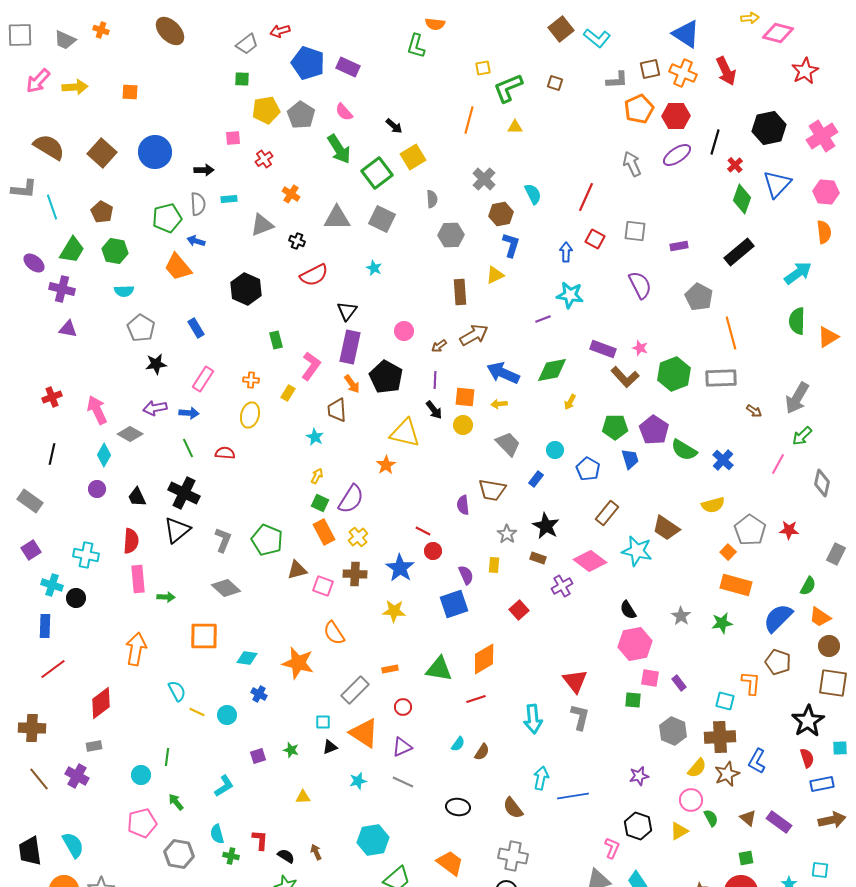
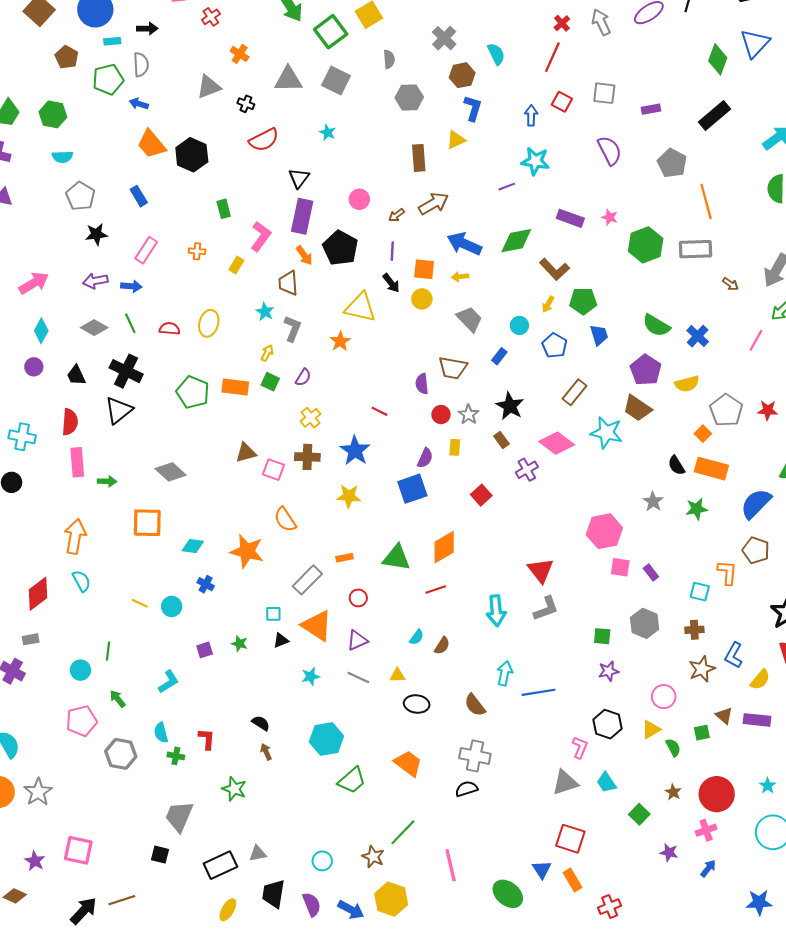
red cross: (735, 165) -> (562, 23), moved
cyan rectangle: (229, 199) -> (112, 41), moved
brown pentagon: (102, 212) -> (67, 57), moved
orange trapezoid: (178, 267) -> (152, 144), moved
brown L-shape: (625, 377) -> (554, 269), moved
yellow arrow: (570, 402) -> (548, 304), moved
pink arrow: (97, 410) -> (34, 283), turned 84
yellow ellipse: (250, 415) -> (209, 323), moved
purple pentagon: (654, 430) -> (646, 370), moved
gray diamond: (130, 434) -> (94, 328), moved
purple semicircle: (351, 499) -> (303, 377), size x0.6
orange rectangle: (324, 532) -> (235, 387), moved, turned -55
gray L-shape: (223, 540) -> (293, 329), moved
green pentagon: (267, 540) -> (193, 392), moved
red circle: (433, 551) -> (441, 415), moved
brown rectangle: (538, 558) -> (501, 440), turned 35
purple semicircle: (466, 575) -> (425, 458), turned 48
black semicircle: (628, 610) -> (676, 465), moved
cyan semicircle: (177, 691) -> (82, 581), moved
green square: (633, 700) -> (602, 636), moved
gray L-shape: (580, 717) -> (546, 609), turned 56
brown cross: (720, 737) -> (694, 630), size x0.6
yellow semicircle: (697, 768) -> (760, 680), moved
yellow triangle: (303, 797) -> (398, 675), moved
green semicircle: (711, 818) -> (673, 747), moved
purple rectangle: (779, 822) -> (757, 720), turned -30
black semicircle: (286, 856) -> (261, 723), moved
green square: (746, 858) -> (702, 733), moved

